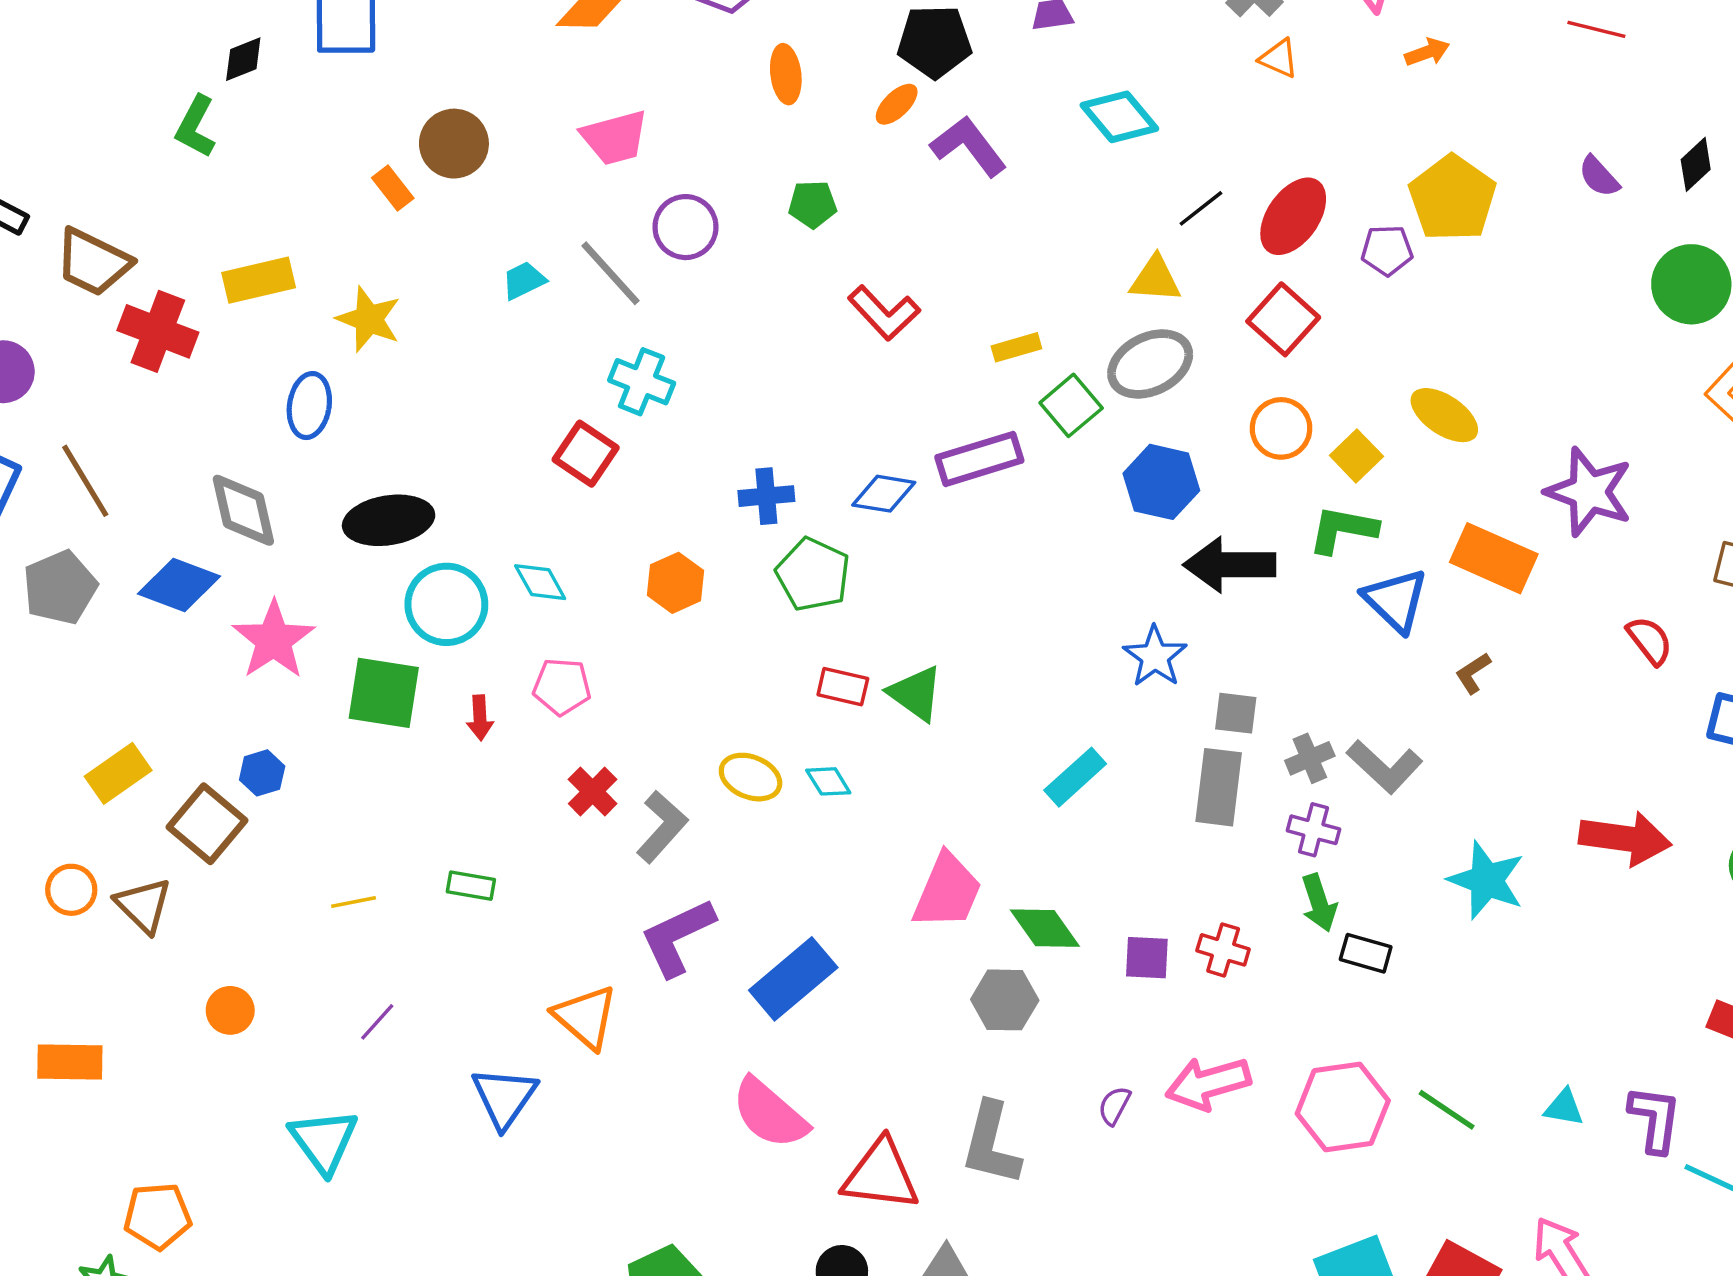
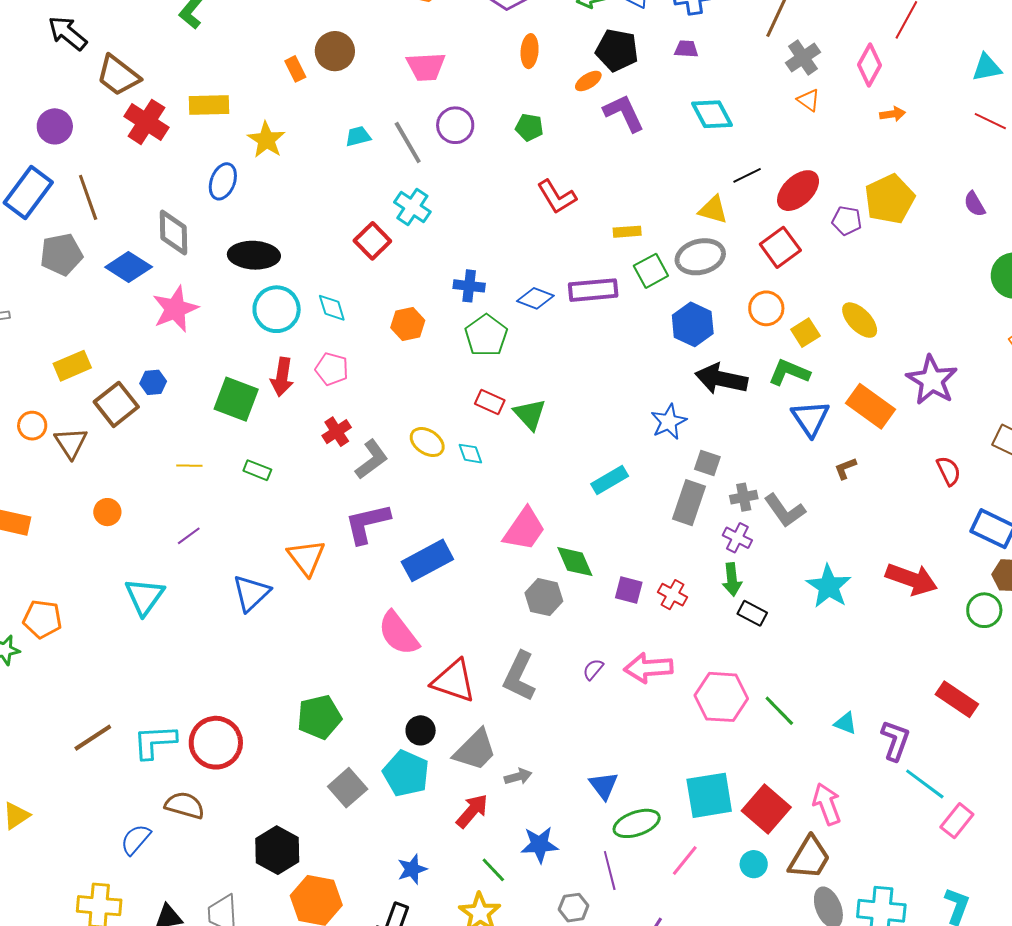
green square: (384, 693) -> (236, 399), moved
red arrow: (480, 718) -> (282, 377), size x1.5

